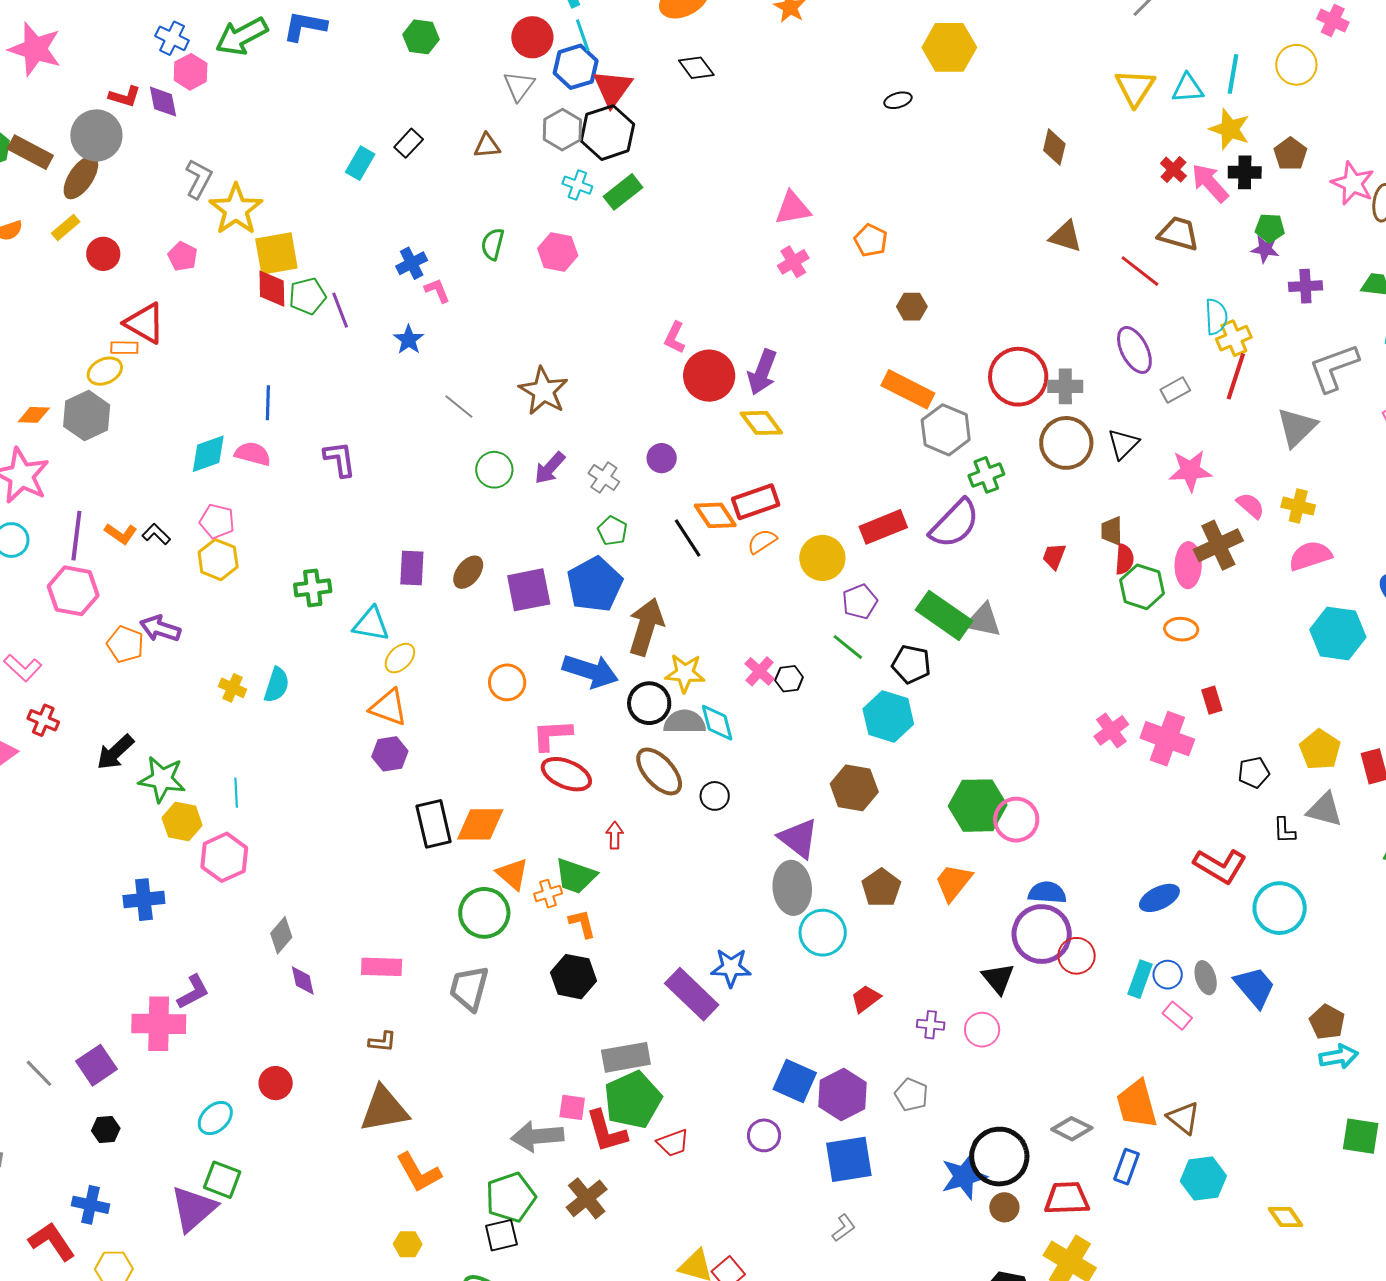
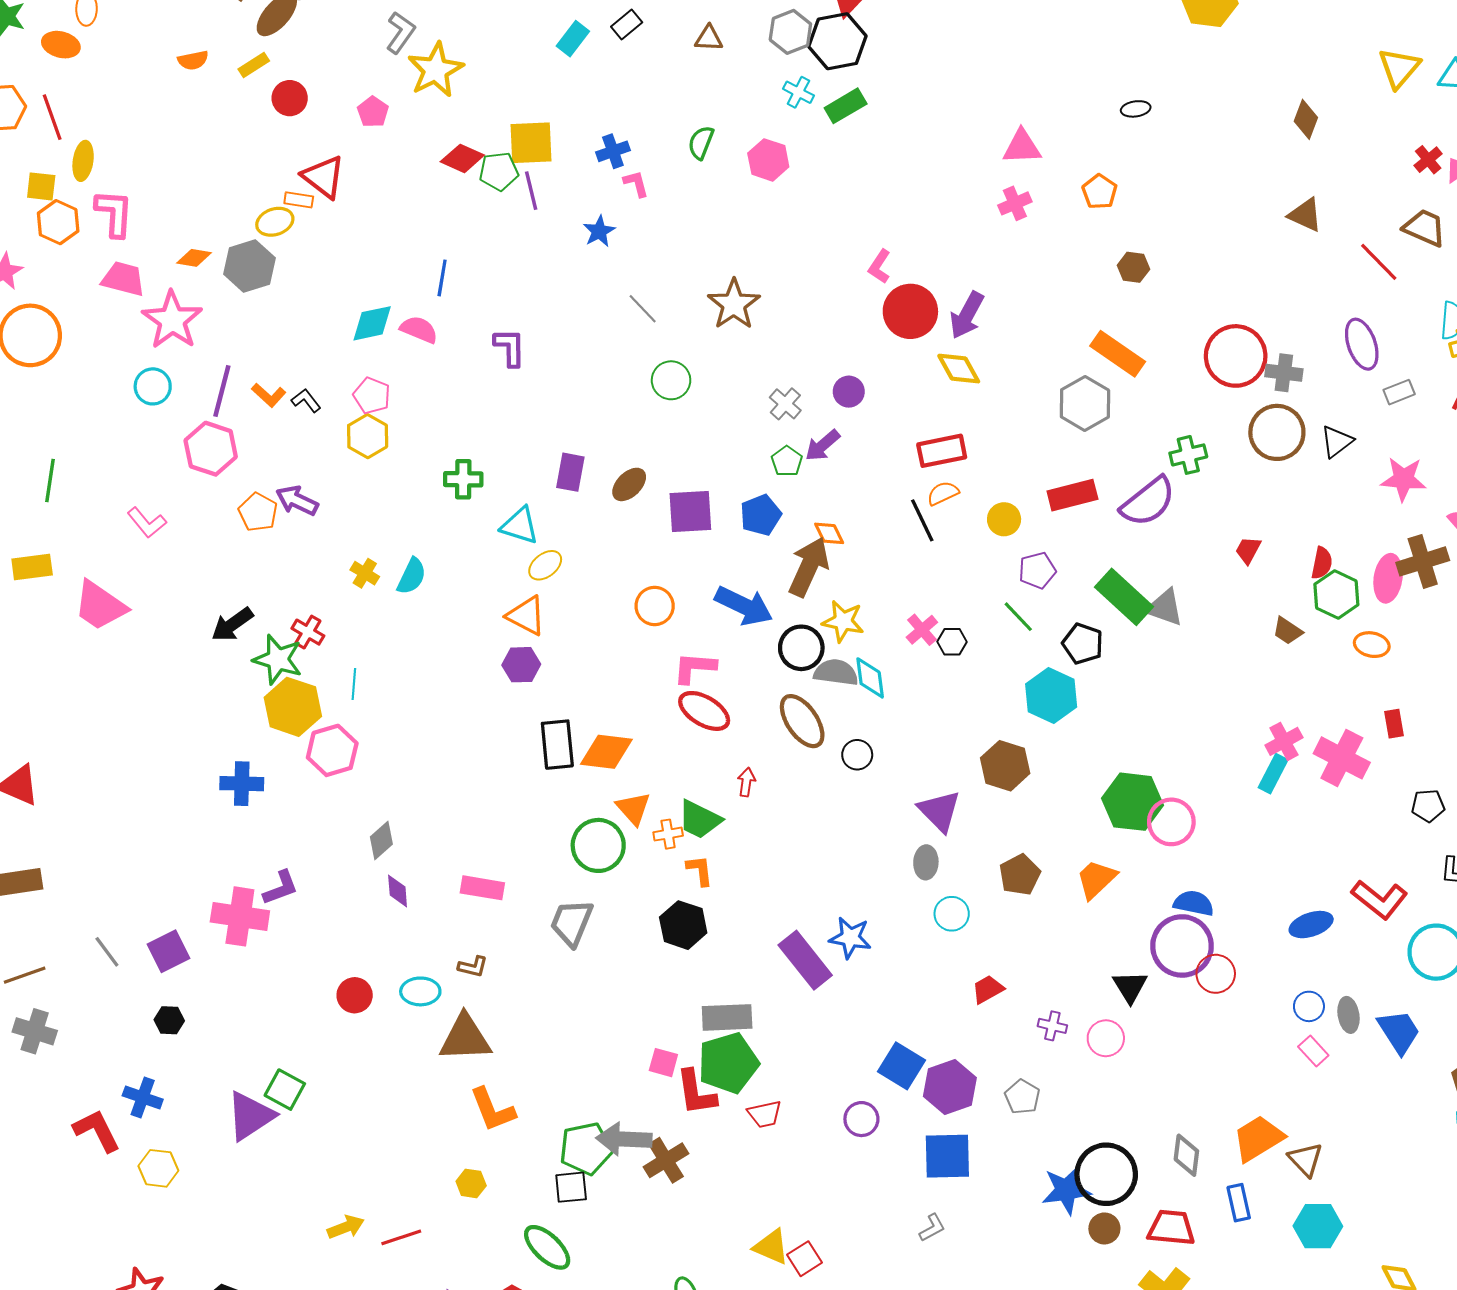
black ellipse: (898, 100) -> (1136, 109), moved
yellow square: (276, 253) -> (531, 143), moved
red diamond: (272, 289) -> (462, 158), turned -72
gray hexagon: (946, 430) -> (1085, 403), moved
purple arrow: (550, 468) -> (823, 445), moved
orange diamond: (715, 515) -> (829, 533), moved, size x0.7
brown trapezoid: (1112, 531) -> (1287, 631), moved, turned -64
black line: (688, 538) -> (922, 520), moved
yellow circle: (822, 558) -> (1004, 519), size x0.7
blue pentagon: (595, 584) -> (761, 515), size x0.7
red cross: (43, 720) -> (308, 632), moved
yellow hexagon: (182, 822) -> (293, 707), size x1.4
gray ellipse: (792, 888) -> (926, 862), size x0.6
cyan circle: (823, 933) -> (952, 914), size x0.7
cyan rectangle: (1140, 979) -> (1273, 774), moved
orange trapezoid: (1137, 1104) -> (1258, 1138), turned 66
cyan ellipse: (215, 1118) -> (420, 991), moved, turned 36
gray diamond: (1072, 1129) -> (1186, 1155), turned 63
gray arrow: (537, 1136) -> (624, 1139), moved
blue rectangle: (1126, 1167) -> (1239, 1203), turned -40

